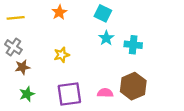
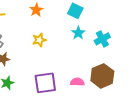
cyan cross: (133, 45) -> (102, 39), turned -35
yellow star: (62, 55) -> (39, 40), moved

